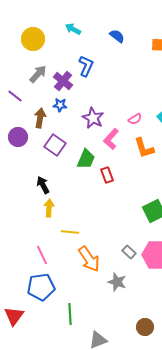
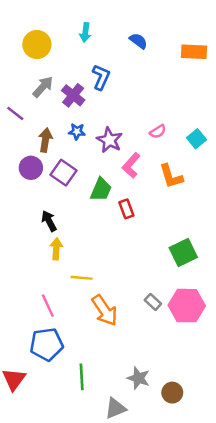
cyan arrow: (73, 29) -> (85, 32), turned -112
blue star: (60, 105) -> (77, 132), moved
pink semicircle: (135, 119) -> (158, 132), moved
purple circle: (18, 137) -> (31, 168), moved
gray star: (117, 282) -> (138, 378), moved

